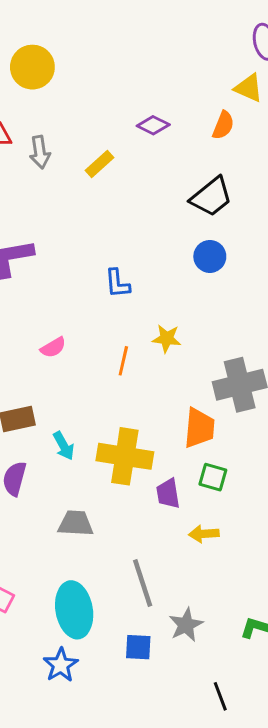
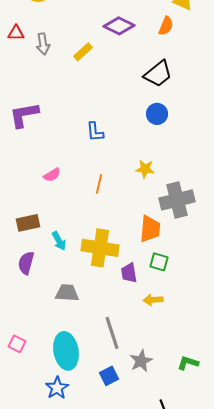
purple diamond: (153, 125) -> (119, 26), size x1.4
yellow star: (167, 338) -> (145, 169), moved
blue square: (138, 647) -> (109, 376), turned -30

